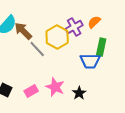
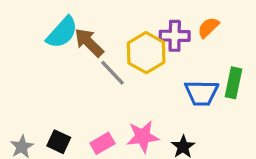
purple cross: (74, 27) -> (175, 36), turned 30
green rectangle: (101, 47) -> (233, 83), moved
pink star: (55, 87) -> (143, 137), turned -30

